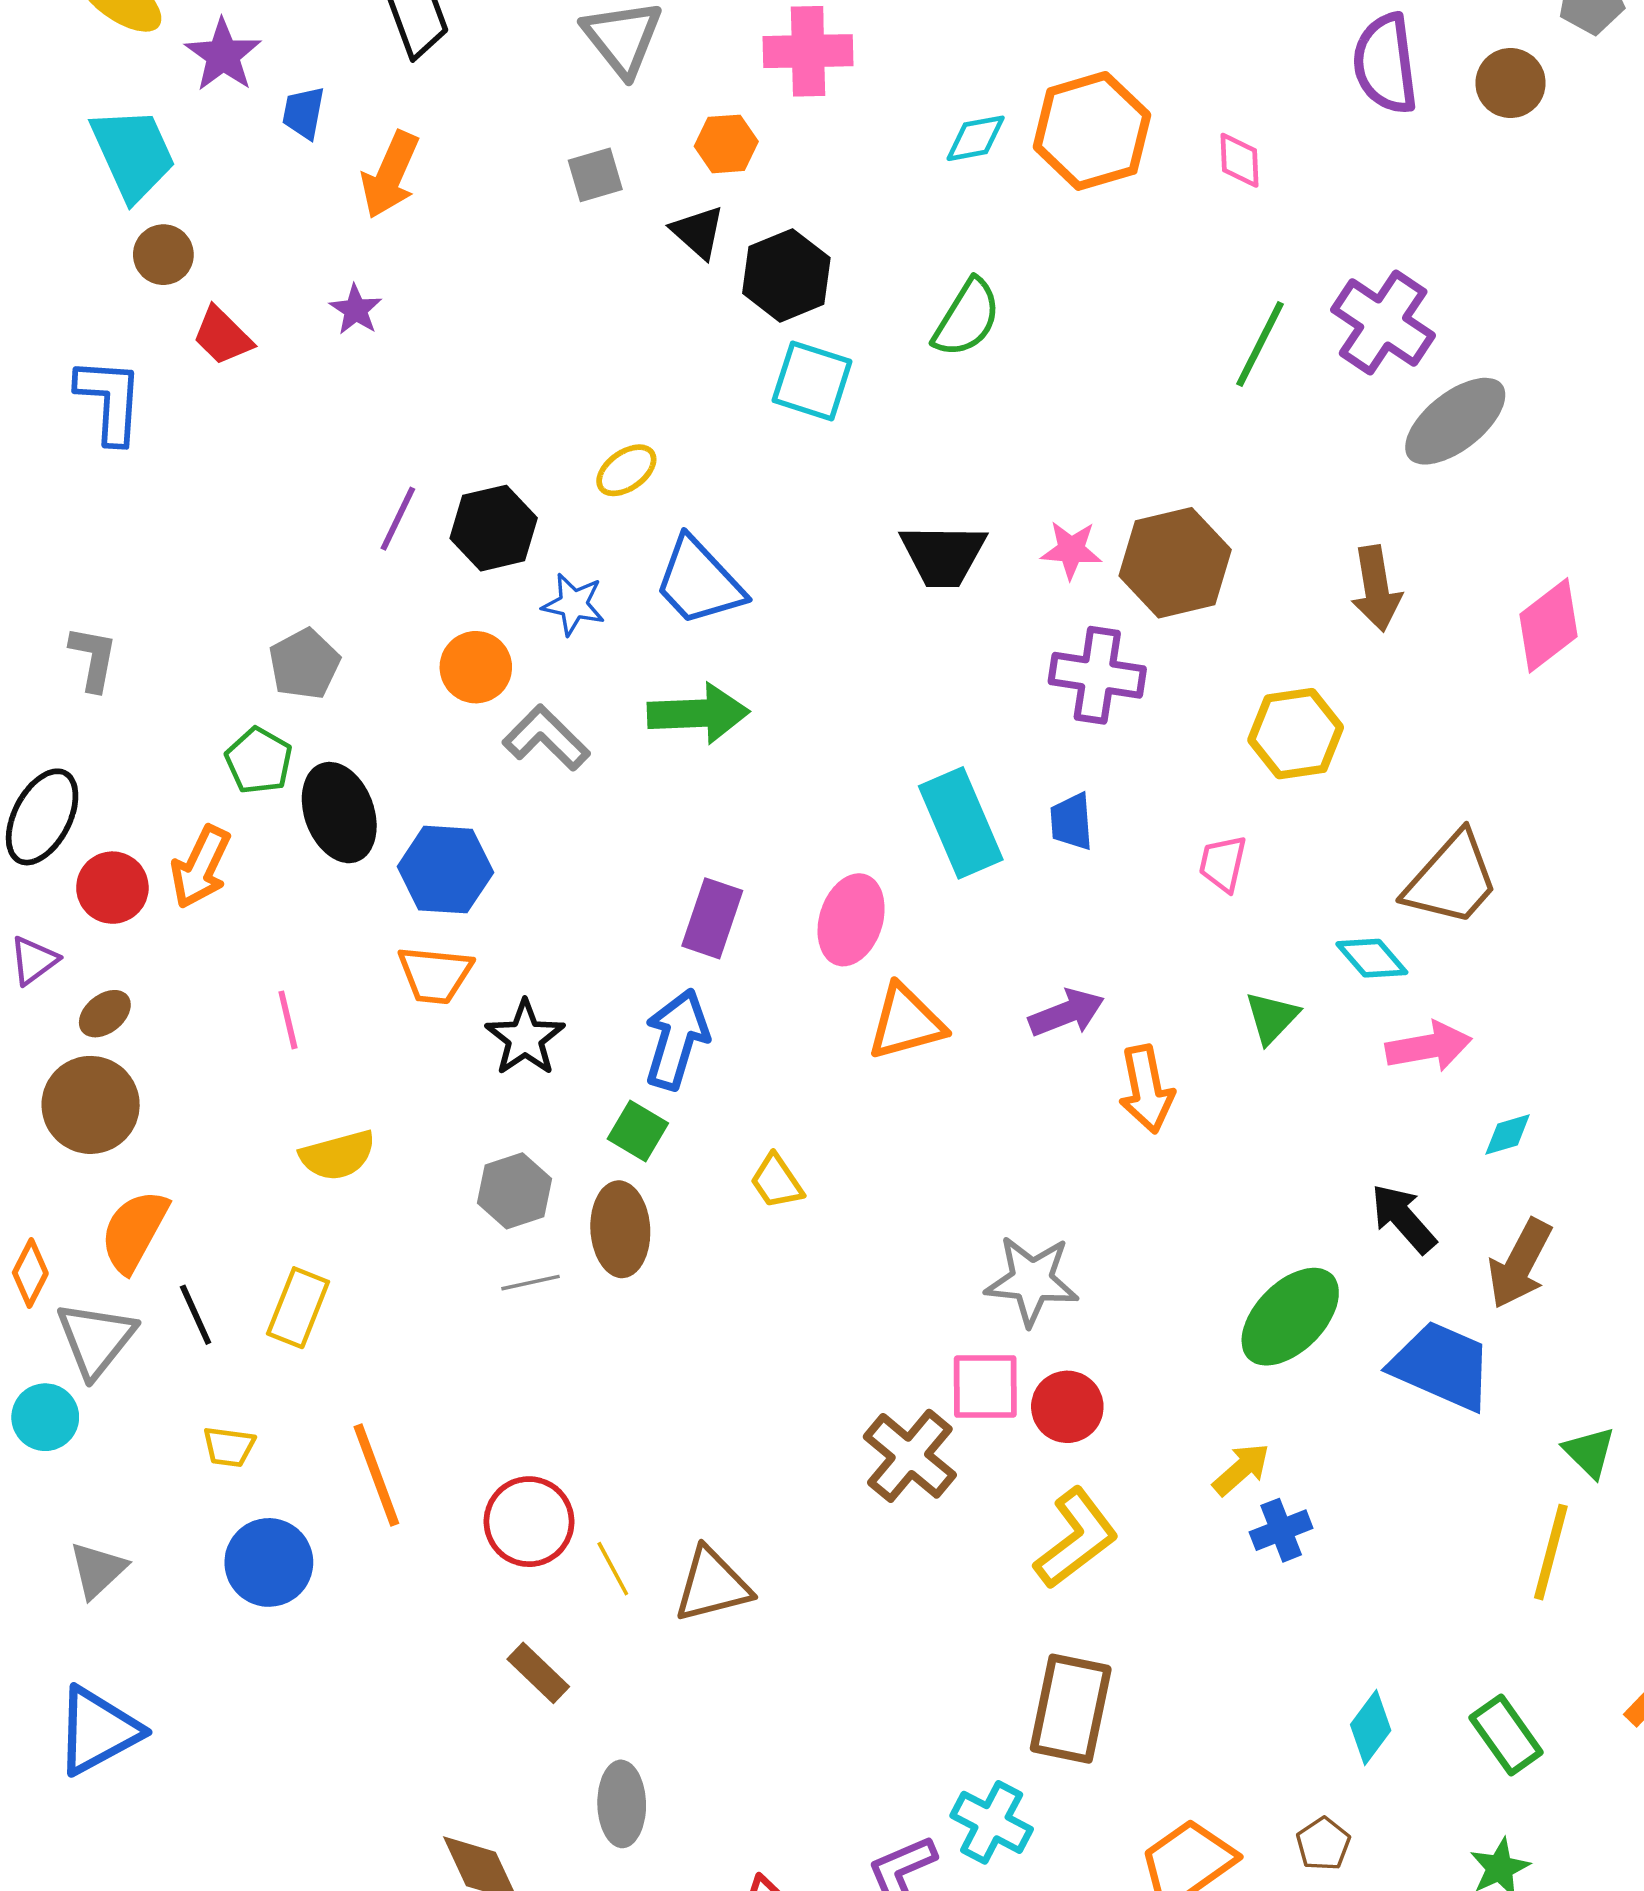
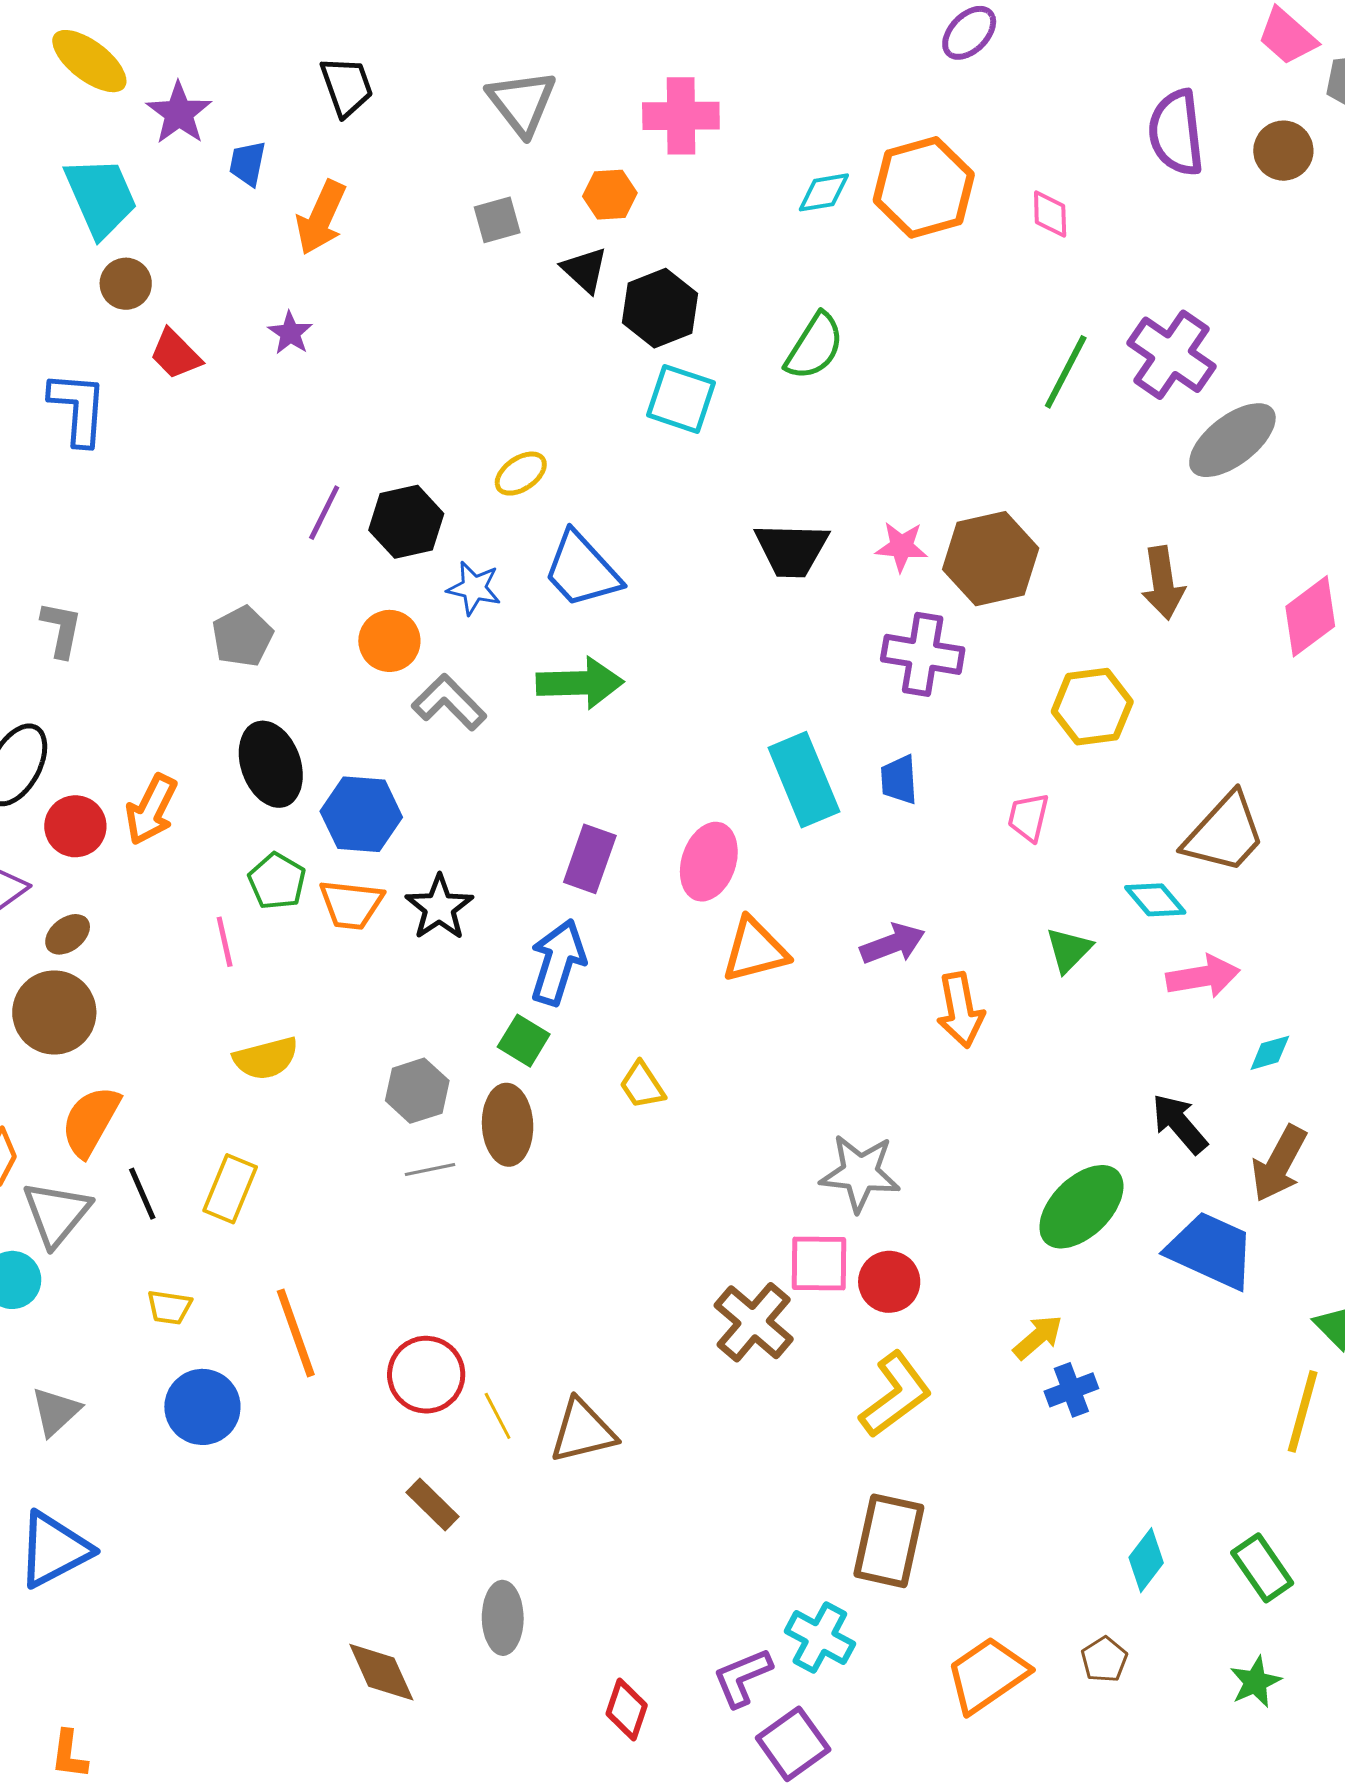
green pentagon: (259, 761) -> (277, 881), moved
black star: (525, 1038) -> (439, 907), moved

